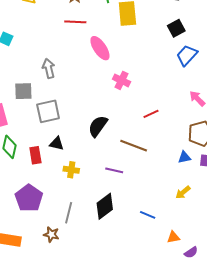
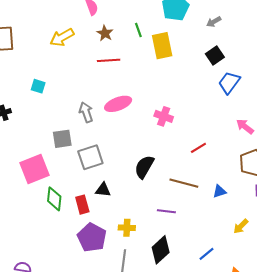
pink ellipse: (100, 48) -> (118, 104), moved, turned -70
blue triangle: (184, 157) -> (220, 191), moved
yellow cross: (71, 170) -> (127, 228), moved
purple pentagon: (29, 198) -> (92, 237), moved
blue line: (148, 215) -> (207, 254), turned -56

